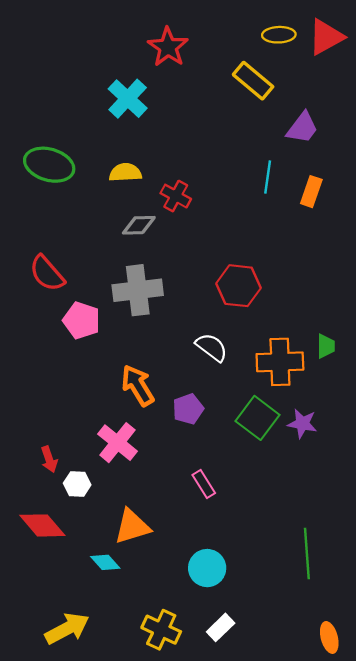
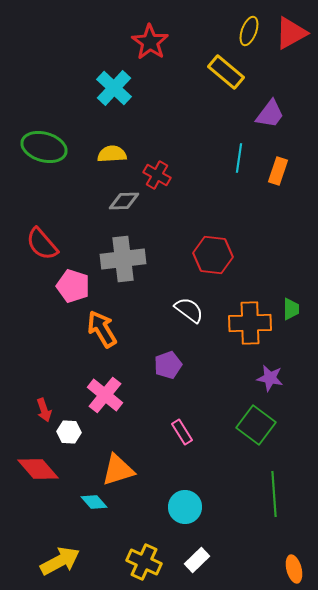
yellow ellipse: (279, 35) -> (249, 31), turned -68
orange arrow: (138, 385) -> (102, 329), moved
green square: (258, 418) -> (256, 425), moved

